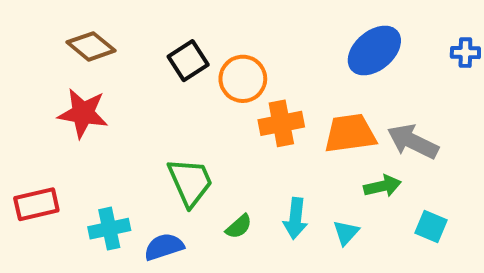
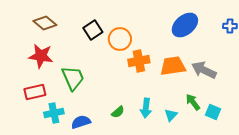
green trapezoid: (190, 182) -> (73, 78), moved
green arrow: (382, 186) -> (193, 102), moved, turned -114
red rectangle: (36, 204) -> (35, 92), moved

